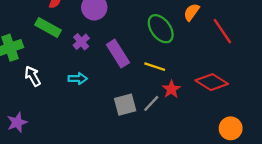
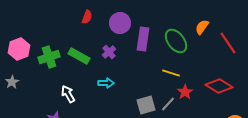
green rectangle: (48, 28) -> (79, 56), moved
purple rectangle: (118, 54) -> (143, 39), moved, turned 40
white arrow: (33, 76) -> (68, 94), moved

